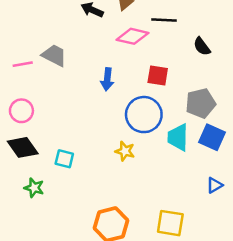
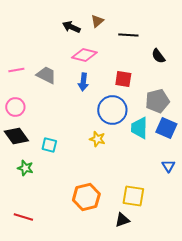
pink diamond: (132, 36) -> (84, 55), moved
gray trapezoid: (54, 55) -> (46, 75), moved
blue triangle: (214, 185) -> (168, 166), turned -32

